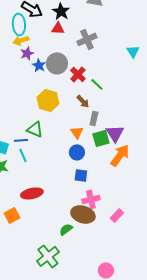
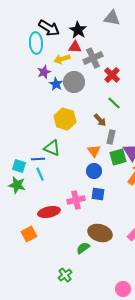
gray cross: (87, 39) -> (93, 58), moved
yellow arrow: (21, 40) -> (62, 59), moved
red cross: (78, 74) -> (112, 75), moved
pink cross: (91, 199) -> (76, 200), moved
green cross: (48, 256) -> (65, 275), size x0.6

